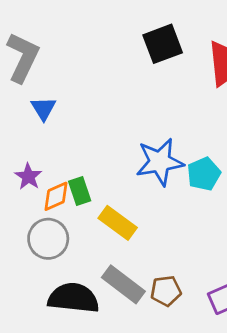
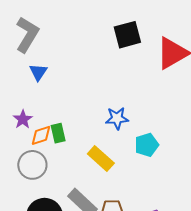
blue star: (160, 162) -> (117, 118), size x0.7
cyan pentagon: (204, 174) -> (147, 145), moved
yellow rectangle: (118, 223) -> (101, 159), moved

